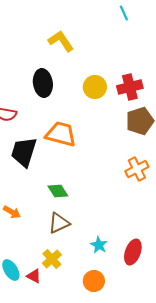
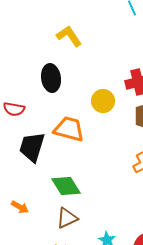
yellow circle: (95, 87) -> (103, 101), moved
green diamond: (58, 191) -> (66, 186), size x1.4

